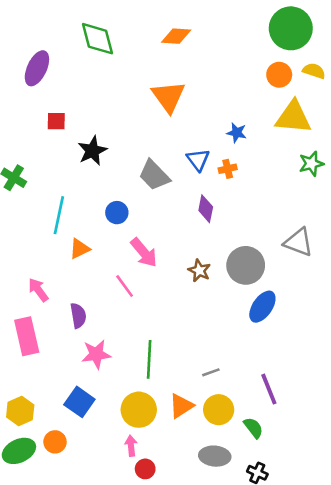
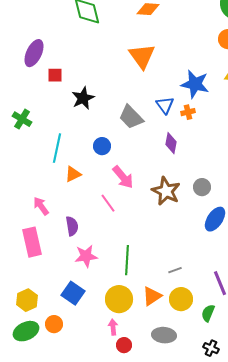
purple ellipse: (37, 68) -> (34, 53), moved
blue star: (237, 133) -> (195, 84), size x1.8
gray circle: (246, 265) -> (202, 187), size x0.6
brown star: (199, 271) -> (166, 191), size x1.6
green semicircle: (253, 428) -> (208, 313), turned -120
gray ellipse: (215, 456) -> (164, 335), moved

